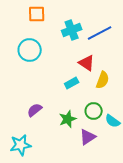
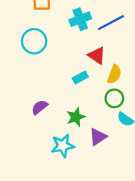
green circle: (94, 111) -> (114, 98), moved
cyan star: (21, 145) -> (63, 146), moved

